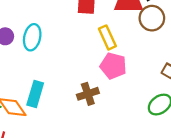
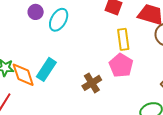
brown cross: (88, 94) -> (92, 83), turned -30

